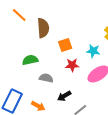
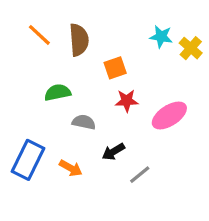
orange line: (19, 15) -> (39, 35), moved
cyan star: (93, 51) -> (161, 37), moved

